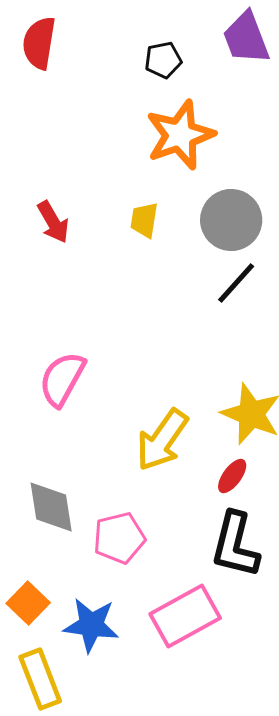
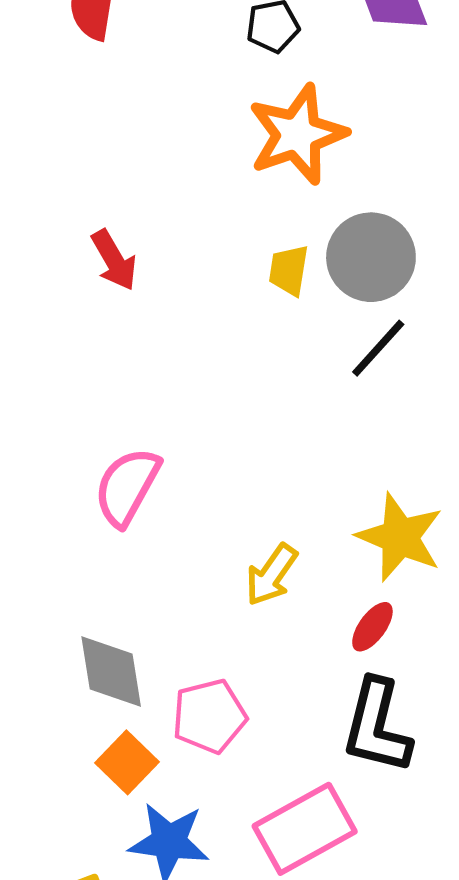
yellow trapezoid: (144, 220) -> (289, 270), moved
yellow arrow: (162, 440) -> (271, 575), size x0.7
orange square: (28, 603) -> (127, 762), moved

